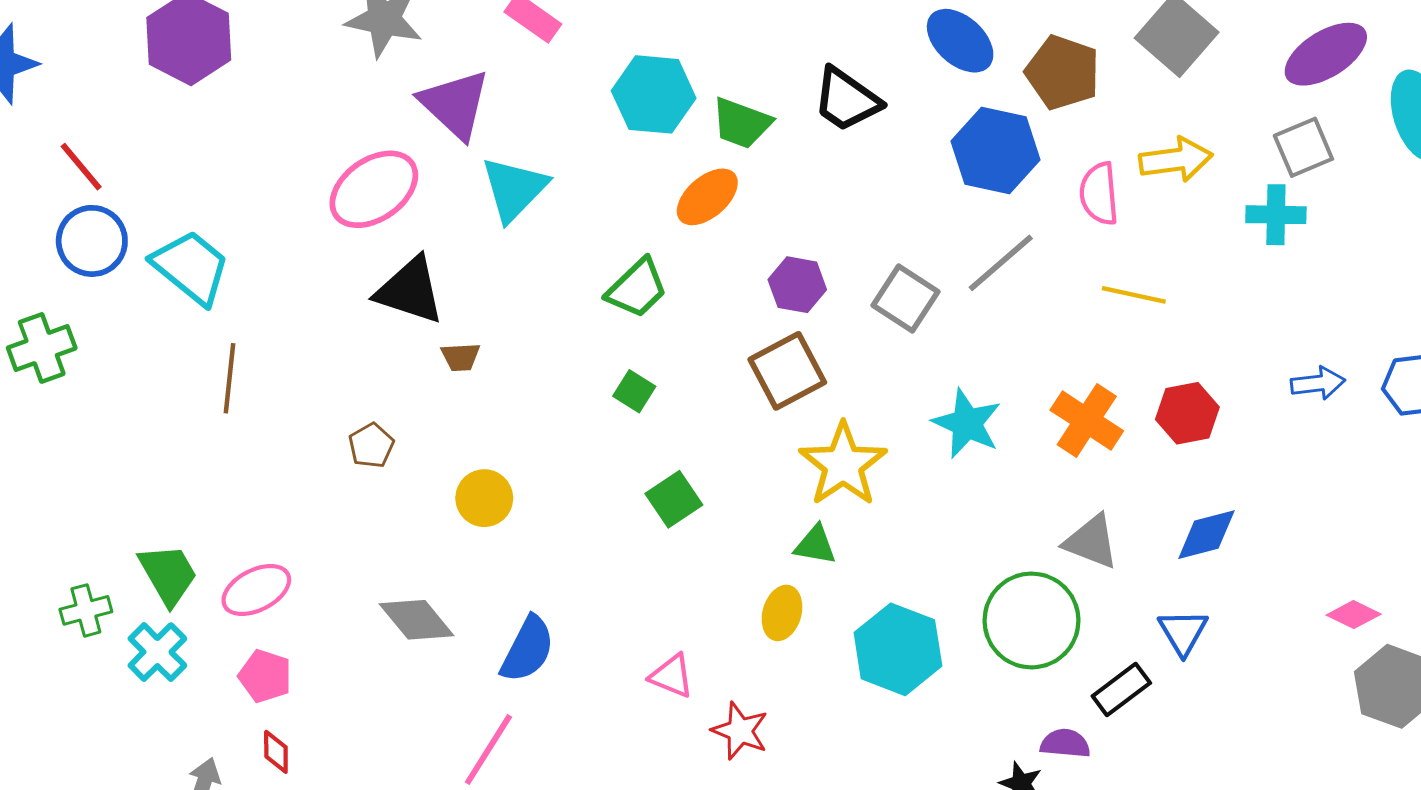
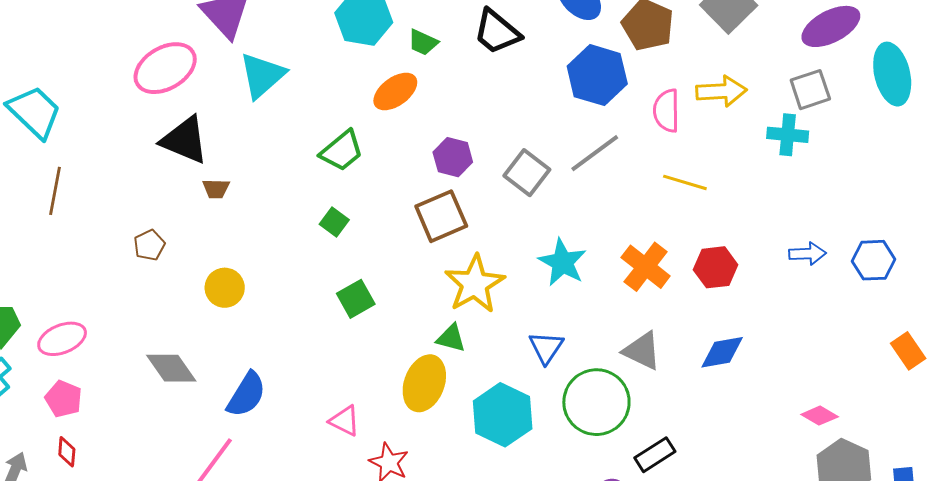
green trapezoid: (741, 123) -> (423, 42), size x0.7
yellow ellipse: (782, 613) -> (424, 383), size x1.5
blue triangle: (1183, 632) -> (546, 347), moved

